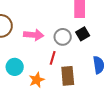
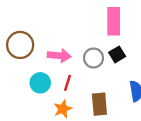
red line: (53, 58) -> (67, 83), moved
cyan circle: (15, 67) -> (40, 83), moved

